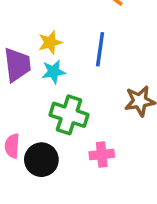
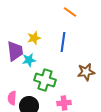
cyan star: (53, 72) -> (29, 60), moved

